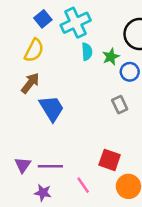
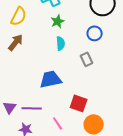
cyan semicircle: (87, 52) -> (61, 43), moved
green star: (111, 57) -> (58, 21), moved
blue trapezoid: (52, 108) -> (51, 79), moved, turned -70

